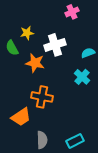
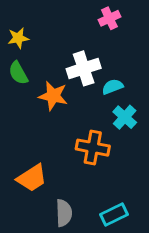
yellow star: (27, 33) -> (18, 38), moved
cyan semicircle: (88, 53) -> (113, 87), moved
orange cross: (42, 97) -> (93, 148), moved

